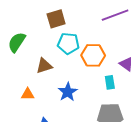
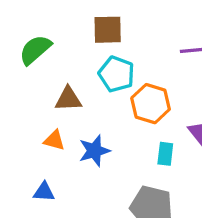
orange triangle: (28, 94) -> (54, 140), moved

